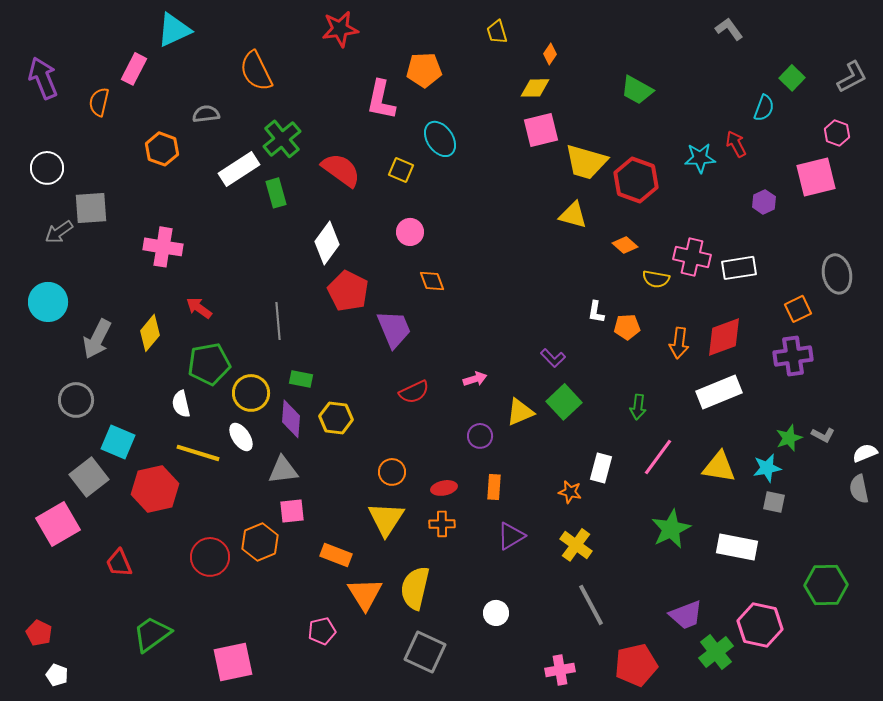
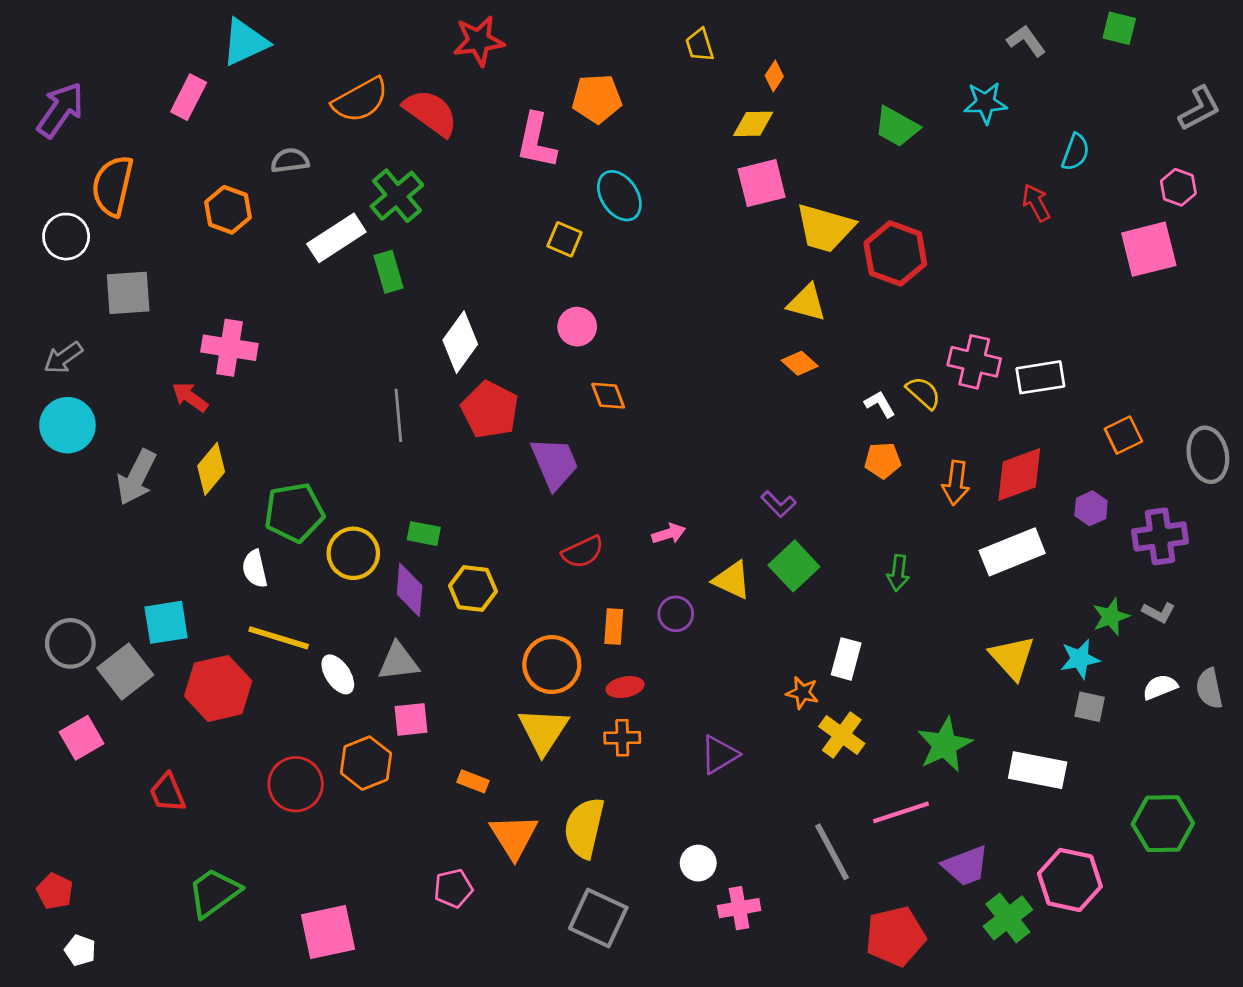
orange semicircle: (256, 71) -> (360, 100), turned -93
purple arrow: (43, 78) -> (60, 110), turned 57
green square: (792, 78) -> (1119, 28), moved, turned -30
orange semicircle: (99, 102) -> (113, 186), moved, size x1.5
cyan star: (700, 158) -> (985, 103), moved
red semicircle: (341, 170) -> (431, 113), moved
purple hexagon: (764, 202) -> (1091, 508), moved
gray arrow: (59, 232) -> (63, 358), moved
orange diamond: (625, 245) -> (800, 363), moved
gray ellipse: (837, 274) -> (1208, 455), moved
yellow semicircle: (656, 279) -> (923, 393), turned -148
red arrow: (199, 308) -> (190, 397), moved
white L-shape: (596, 312) -> (880, 404), moved, turned 140
gray line: (278, 321) -> (398, 415), moved
purple cross: (793, 356) -> (1160, 536), moved
gray circle: (76, 400) -> (70, 643), moved
yellow triangle: (520, 412) -> (732, 580), turned 48
white ellipse: (241, 437) -> (338, 674), moved
cyan square: (118, 442) -> (166, 622), turned -32
white semicircle: (865, 453) -> (1160, 687), moved
pink line: (658, 457) -> (901, 812), moved, turned 36
yellow triangle: (719, 467) -> (1012, 657), turned 39
orange circle: (392, 472) -> (552, 665), size x1.5
orange rectangle: (494, 487) -> (614, 627), moved
pink square: (58, 524) -> (82, 738), size x0.7
yellow cross: (576, 545) -> (842, 735), moved
orange rectangle: (336, 555) -> (473, 781), size x0.7
pink cross: (560, 670) -> (739, 908), moved

